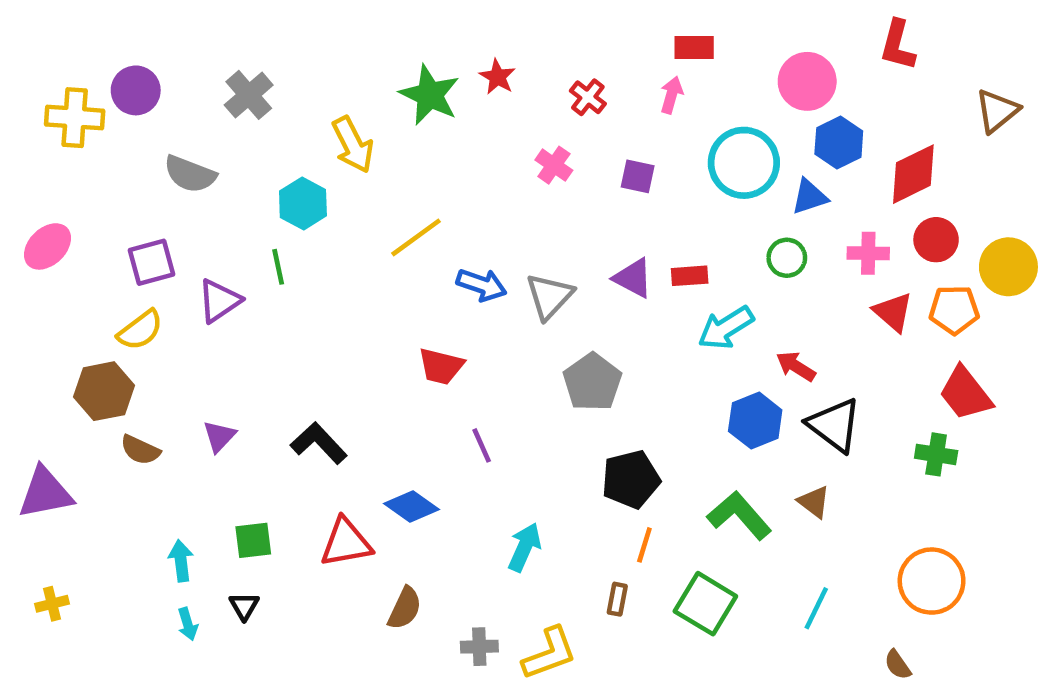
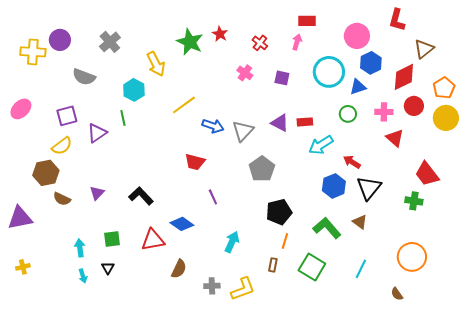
brown triangle: (997, 111) -> (424, 49), moved
orange pentagon: (954, 310) -> (444, 88), moved, turned -30
black triangle: (834, 425) -> (369, 188), turned 32

